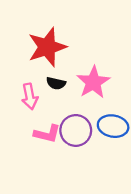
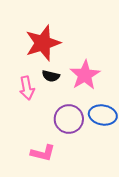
pink L-shape: (47, 134) -> (43, 153), moved

